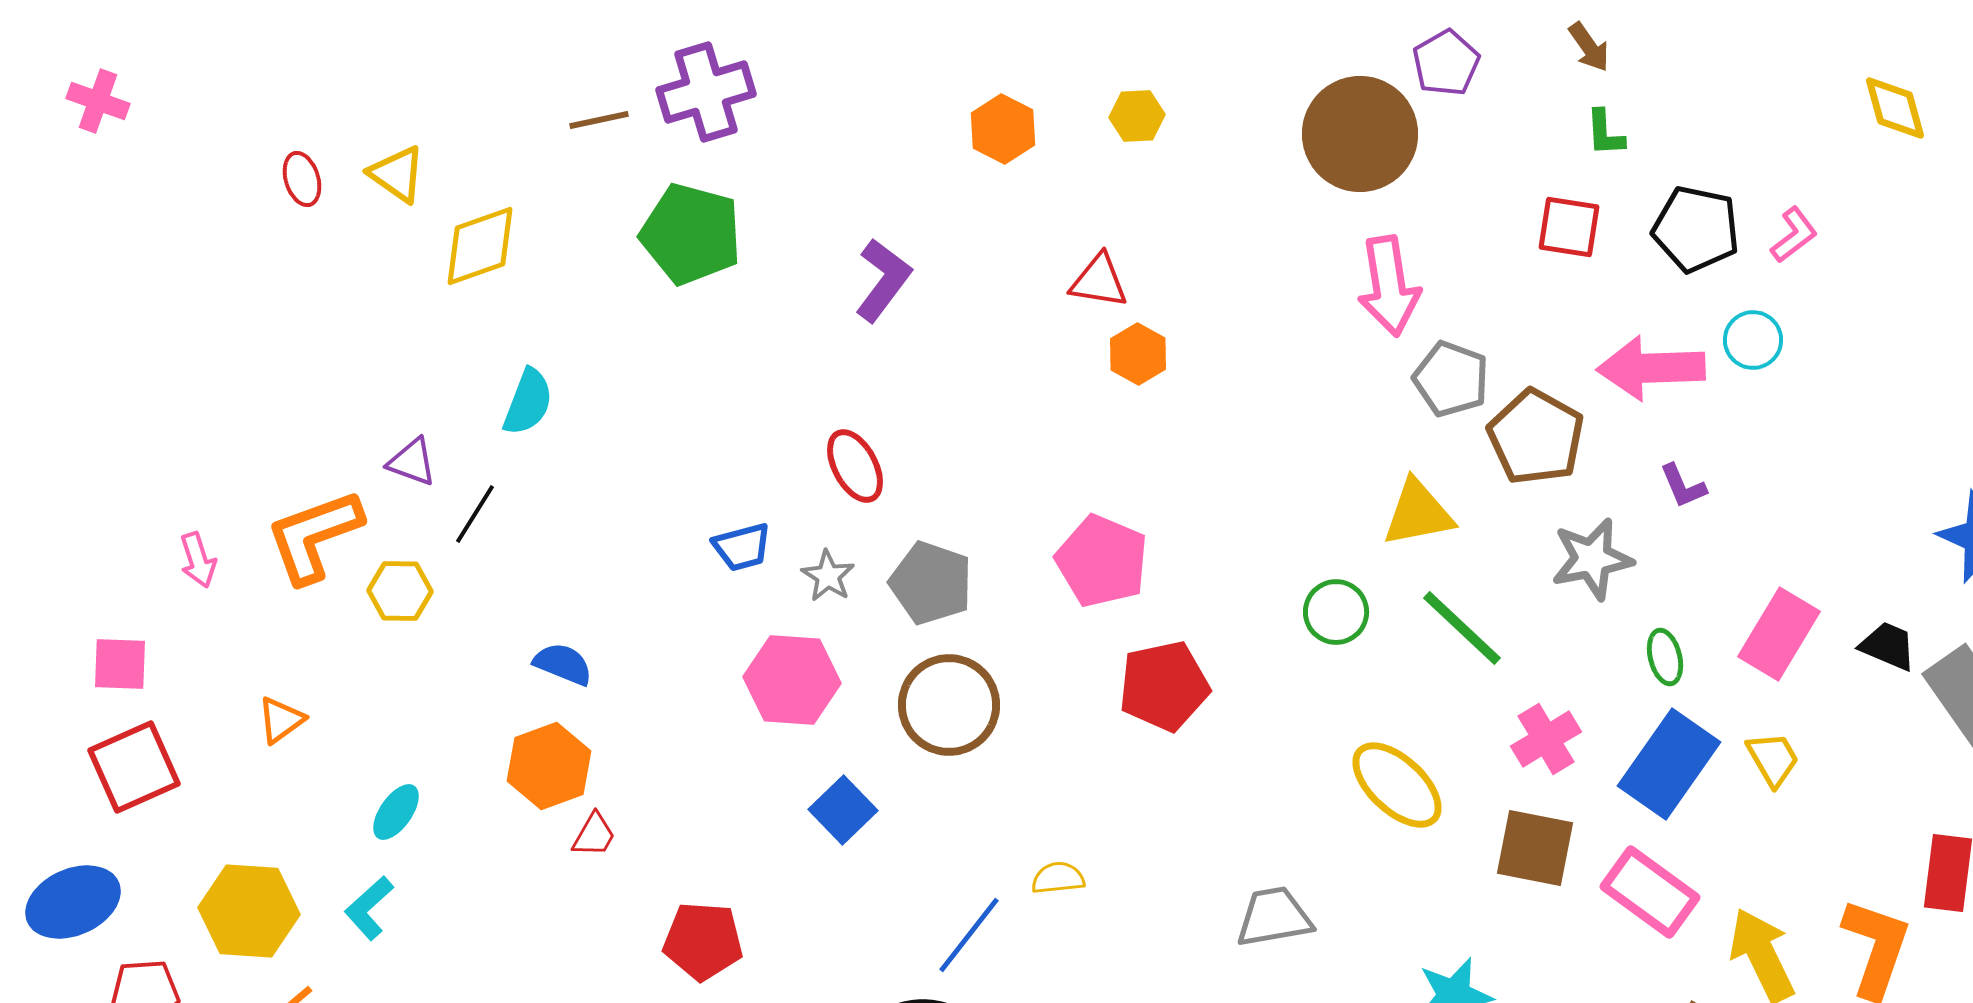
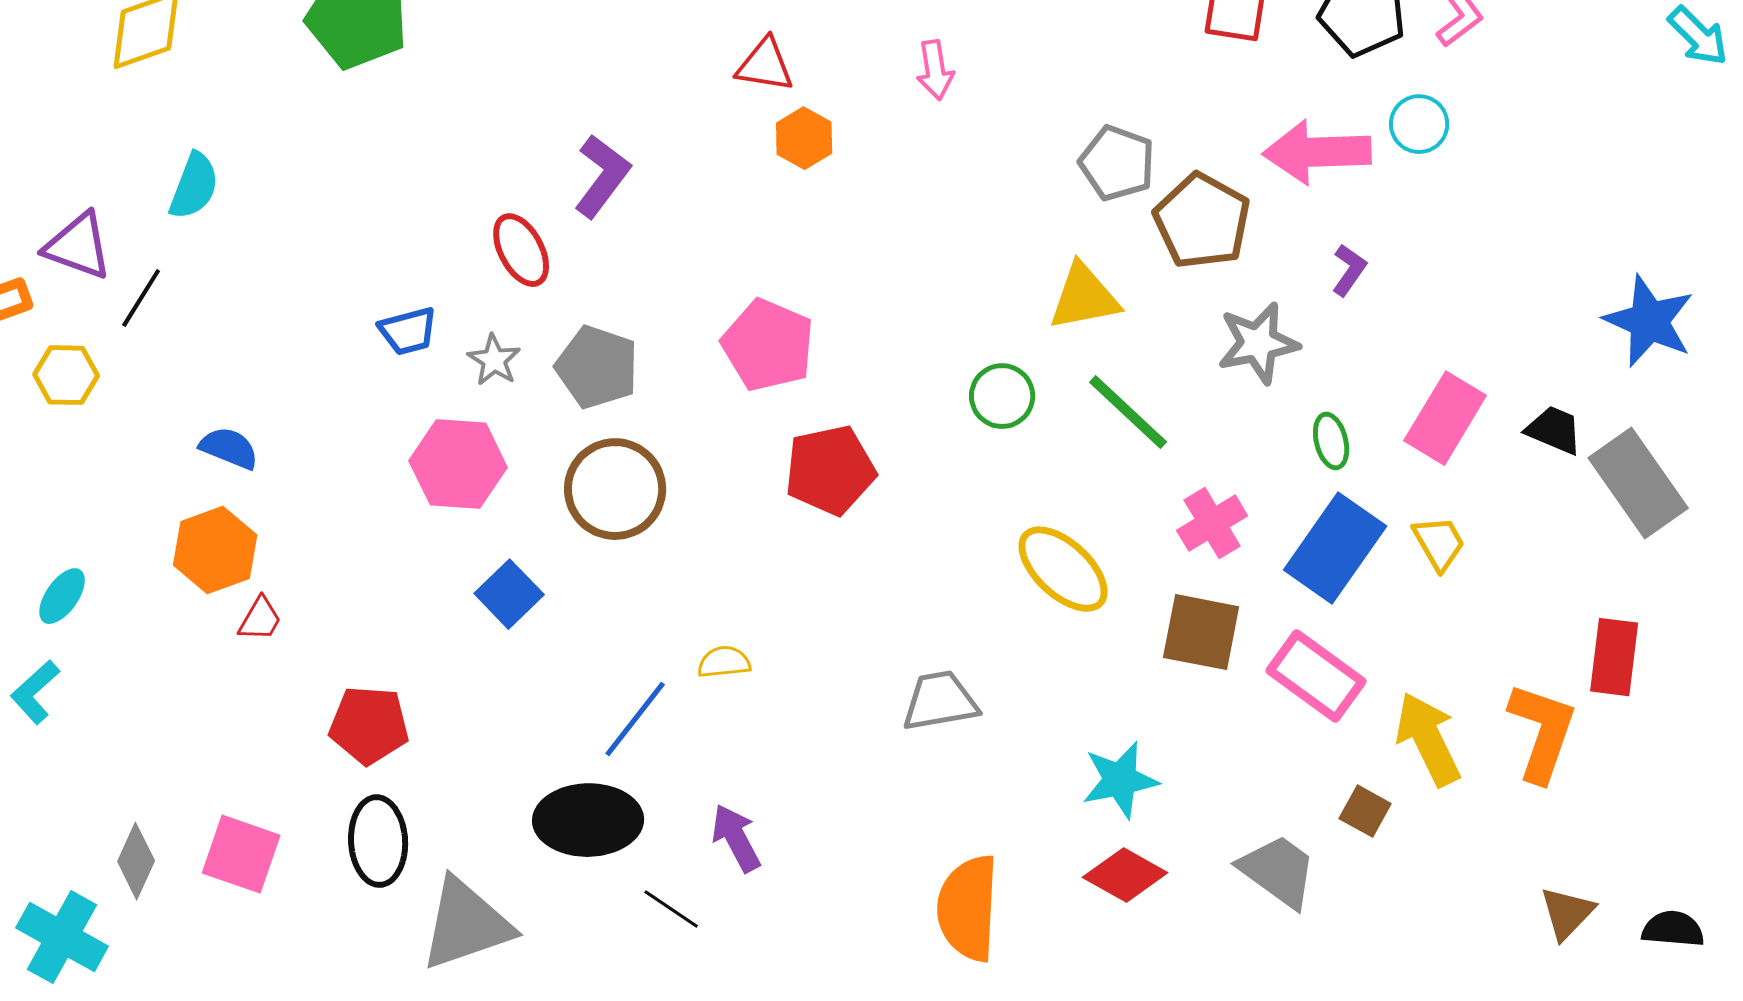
purple L-shape: (883, 280) -> (602, 176), moved
pink arrow: (1389, 286) -> (935, 70), moved, size x0.6
purple triangle: (412, 462) -> (78, 246), size x1.4
purple L-shape: (1683, 486) -> (1349, 270), turned -122

